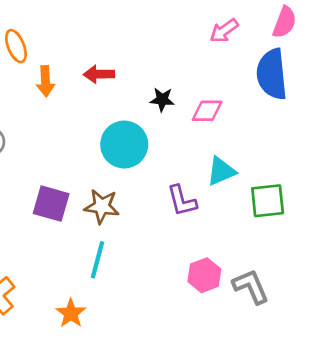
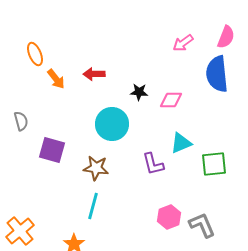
orange arrow: (45, 81) -> (56, 79), turned -35
purple square: (51, 204) -> (52, 150), moved

